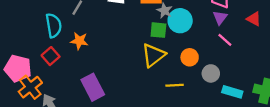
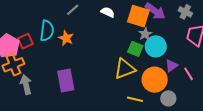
purple triangle: (220, 18) -> (171, 66), moved
cyan semicircle: (54, 25) -> (47, 31), moved
red square: (51, 56) -> (25, 41), moved
orange circle: (190, 57) -> (155, 80), size x1.6

